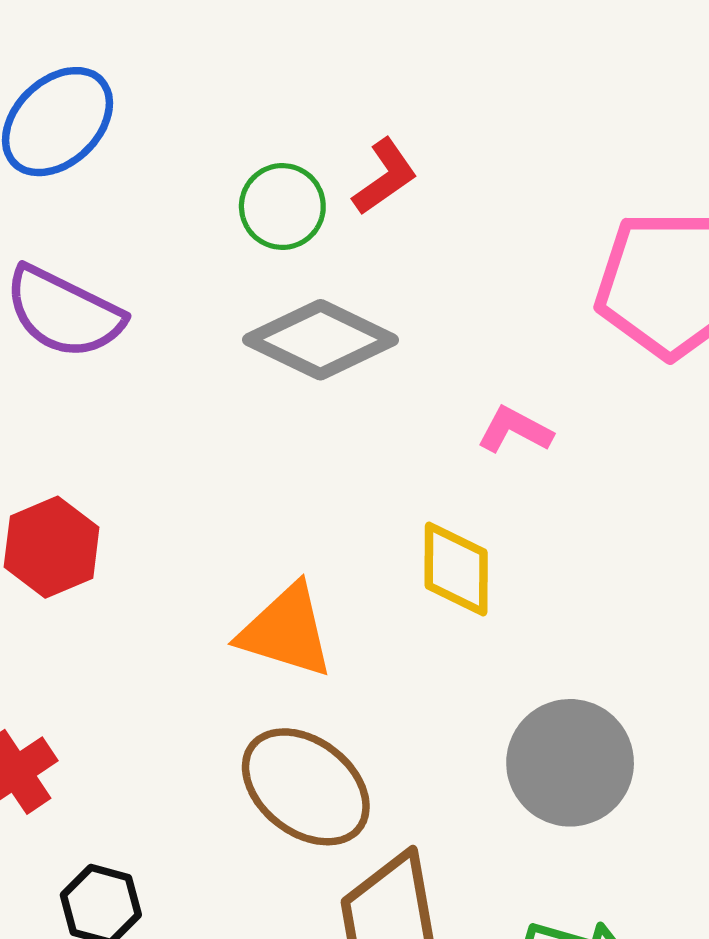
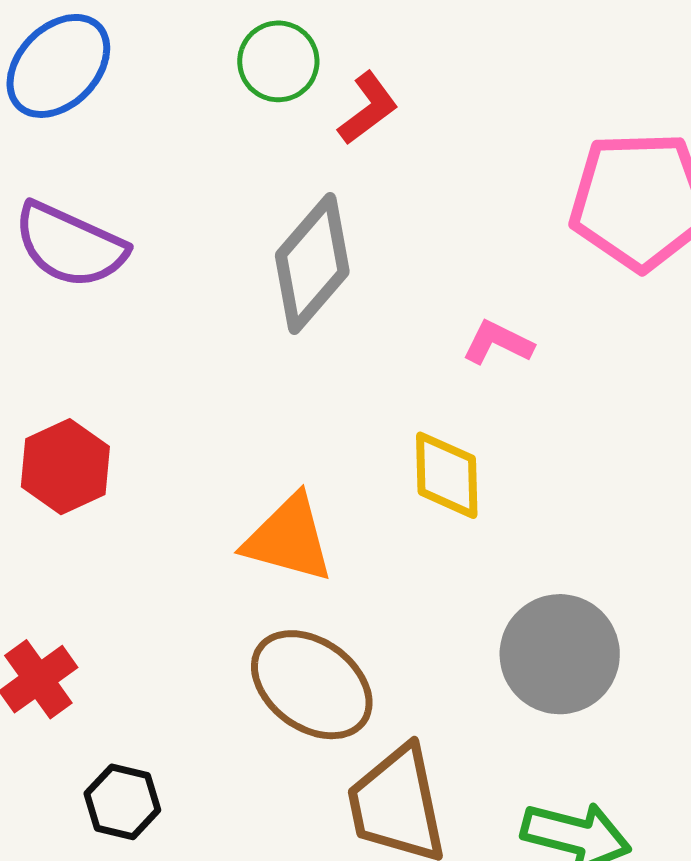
green circle: (282, 206) -> (278, 61), moved
gray diamond: (320, 340) -> (312, 264), turned -73

